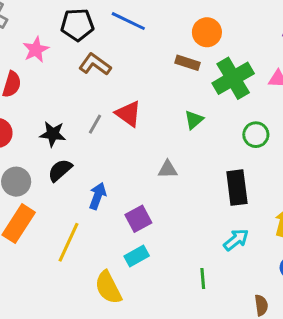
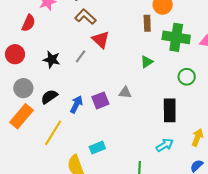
brown rectangle: (188, 63) -> (147, 23), turned 63
green cross: (233, 78) -> (176, 37), turned 32
red triangle: (128, 114) -> (101, 40), moved
black semicircle: (60, 170) -> (49, 97), moved
purple square: (138, 219) -> (100, 100), moved

